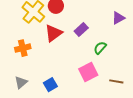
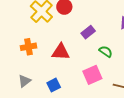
red triangle: (53, 33) -> (61, 52), moved, turned 36
green semicircle: (100, 48) -> (106, 52), turned 80

